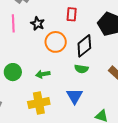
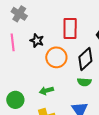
red rectangle: (72, 14) -> (70, 28), size x1.5
green circle: (13, 72) -> (15, 100), moved

